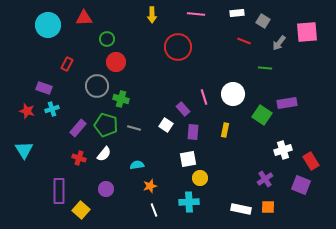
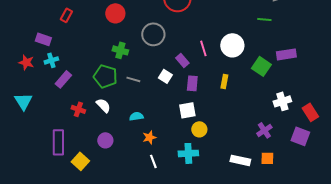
gray circle: (97, 86) -> (153, 34), moved
purple rectangle: (78, 128) -> (63, 79), moved
white semicircle: (104, 154) -> (103, 105), turned -84

